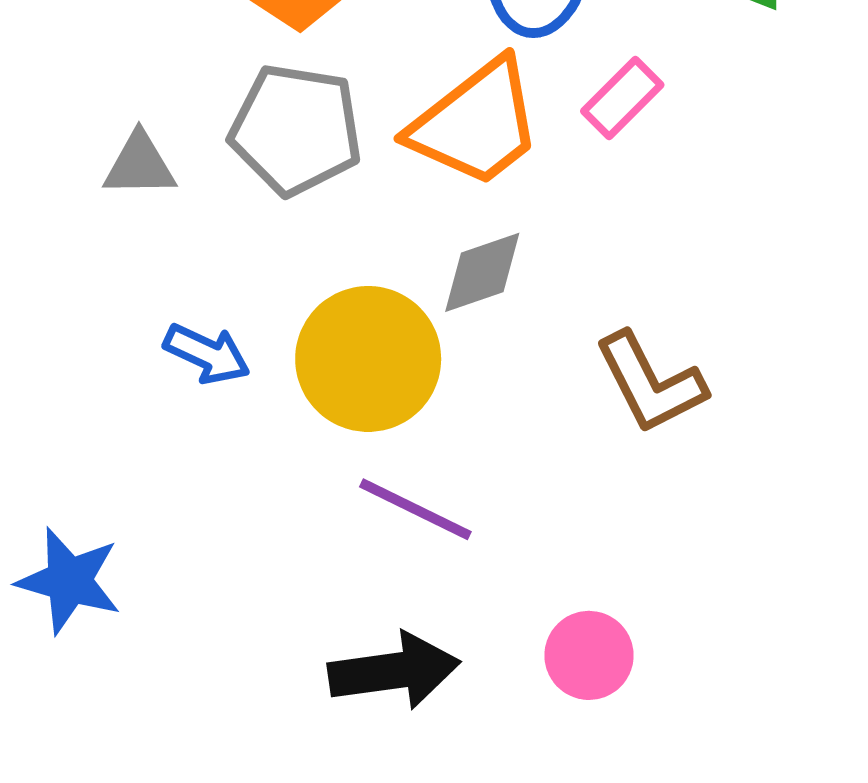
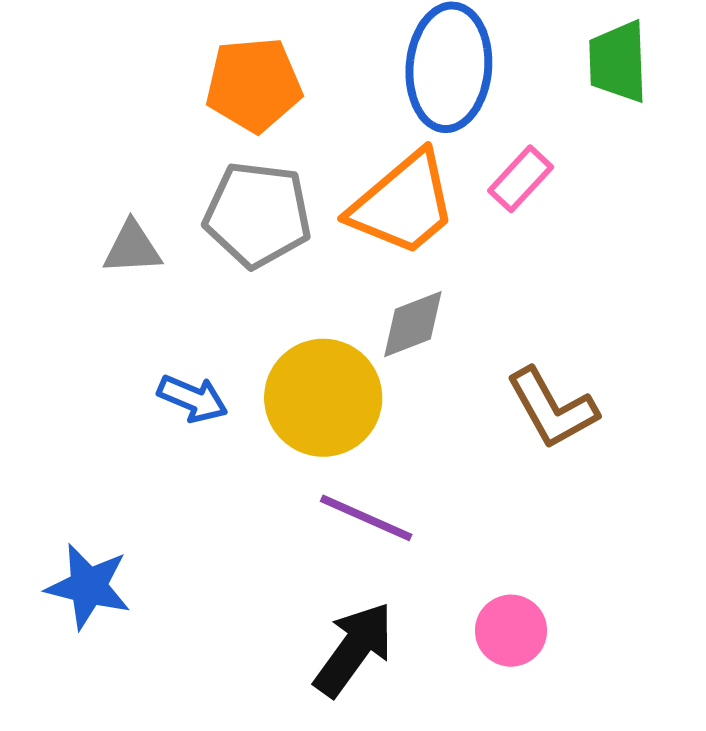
black arrow: (394, 671) -> (354, 649), turned -44

